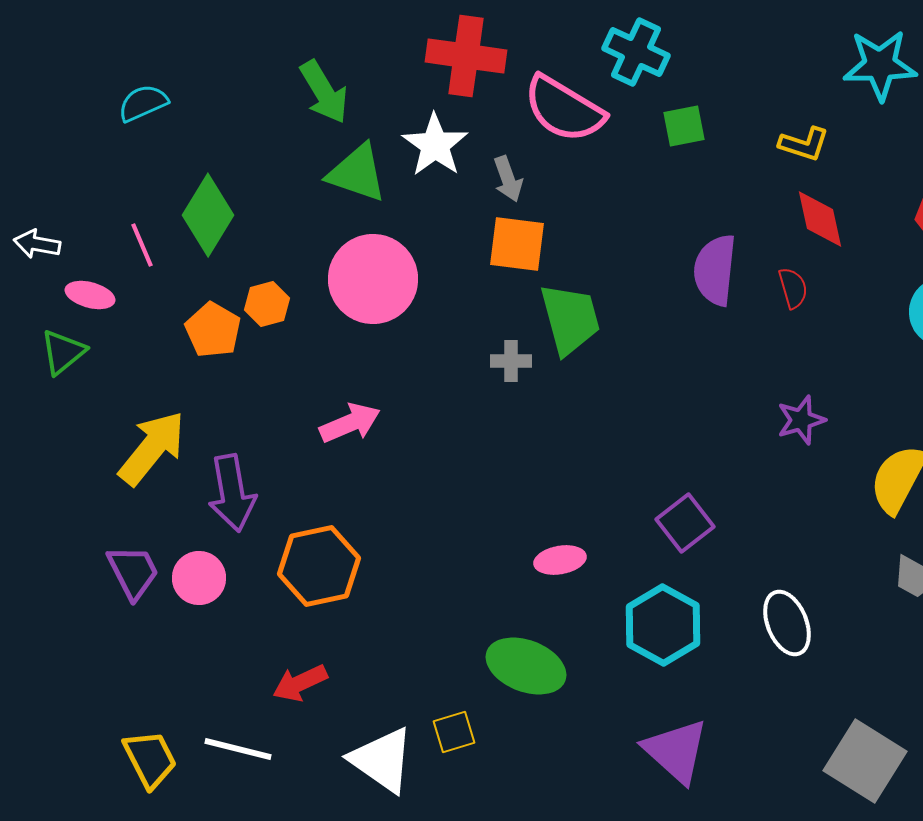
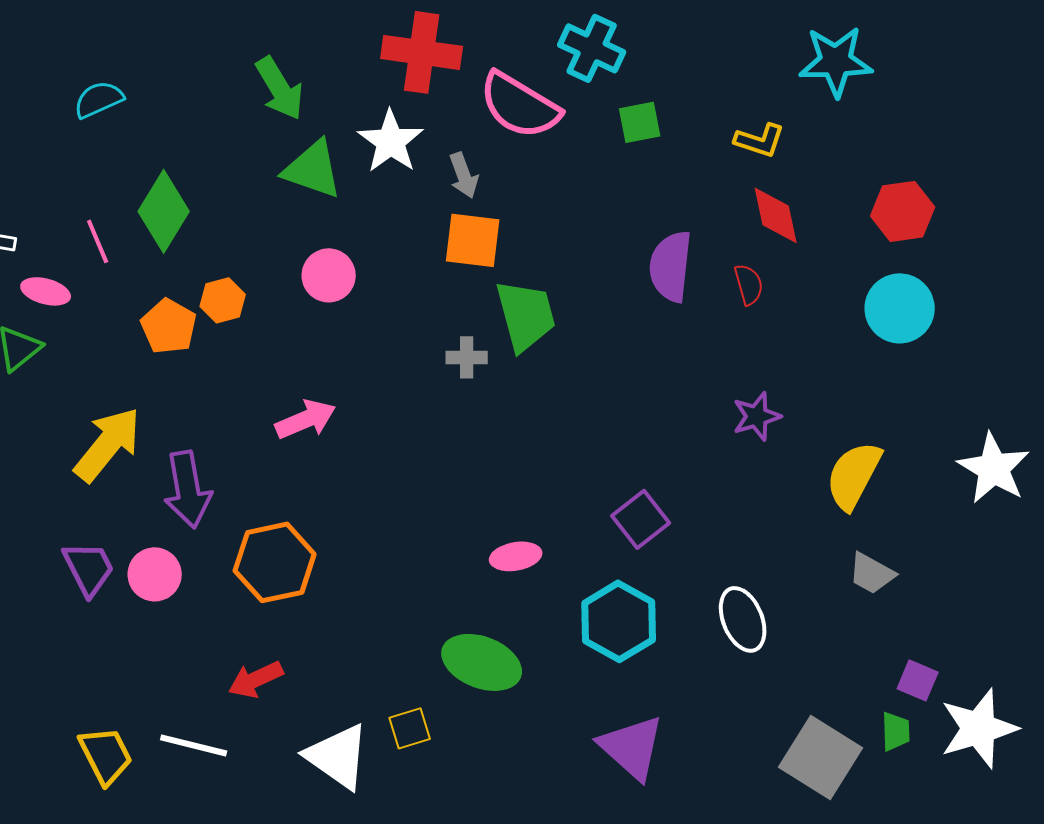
pink circle: (373, 279) -> (329, 275), size x0.6

